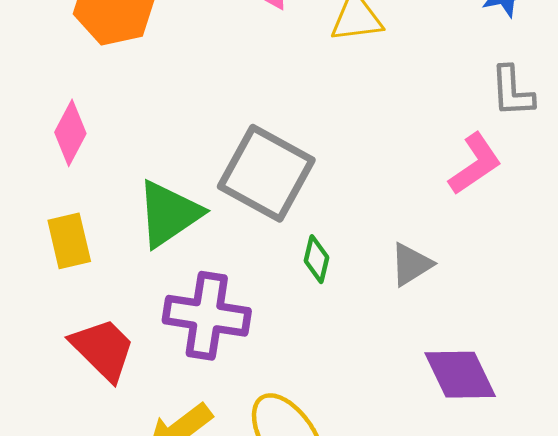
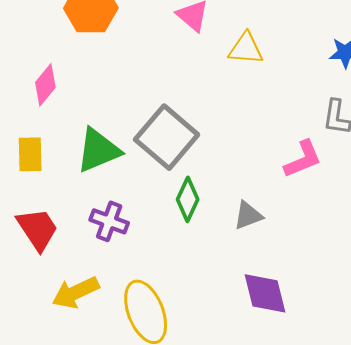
green diamond: (317, 259) -> (188, 199), size x1.4
purple cross: (207, 316) -> (109, 221), size x0.7

